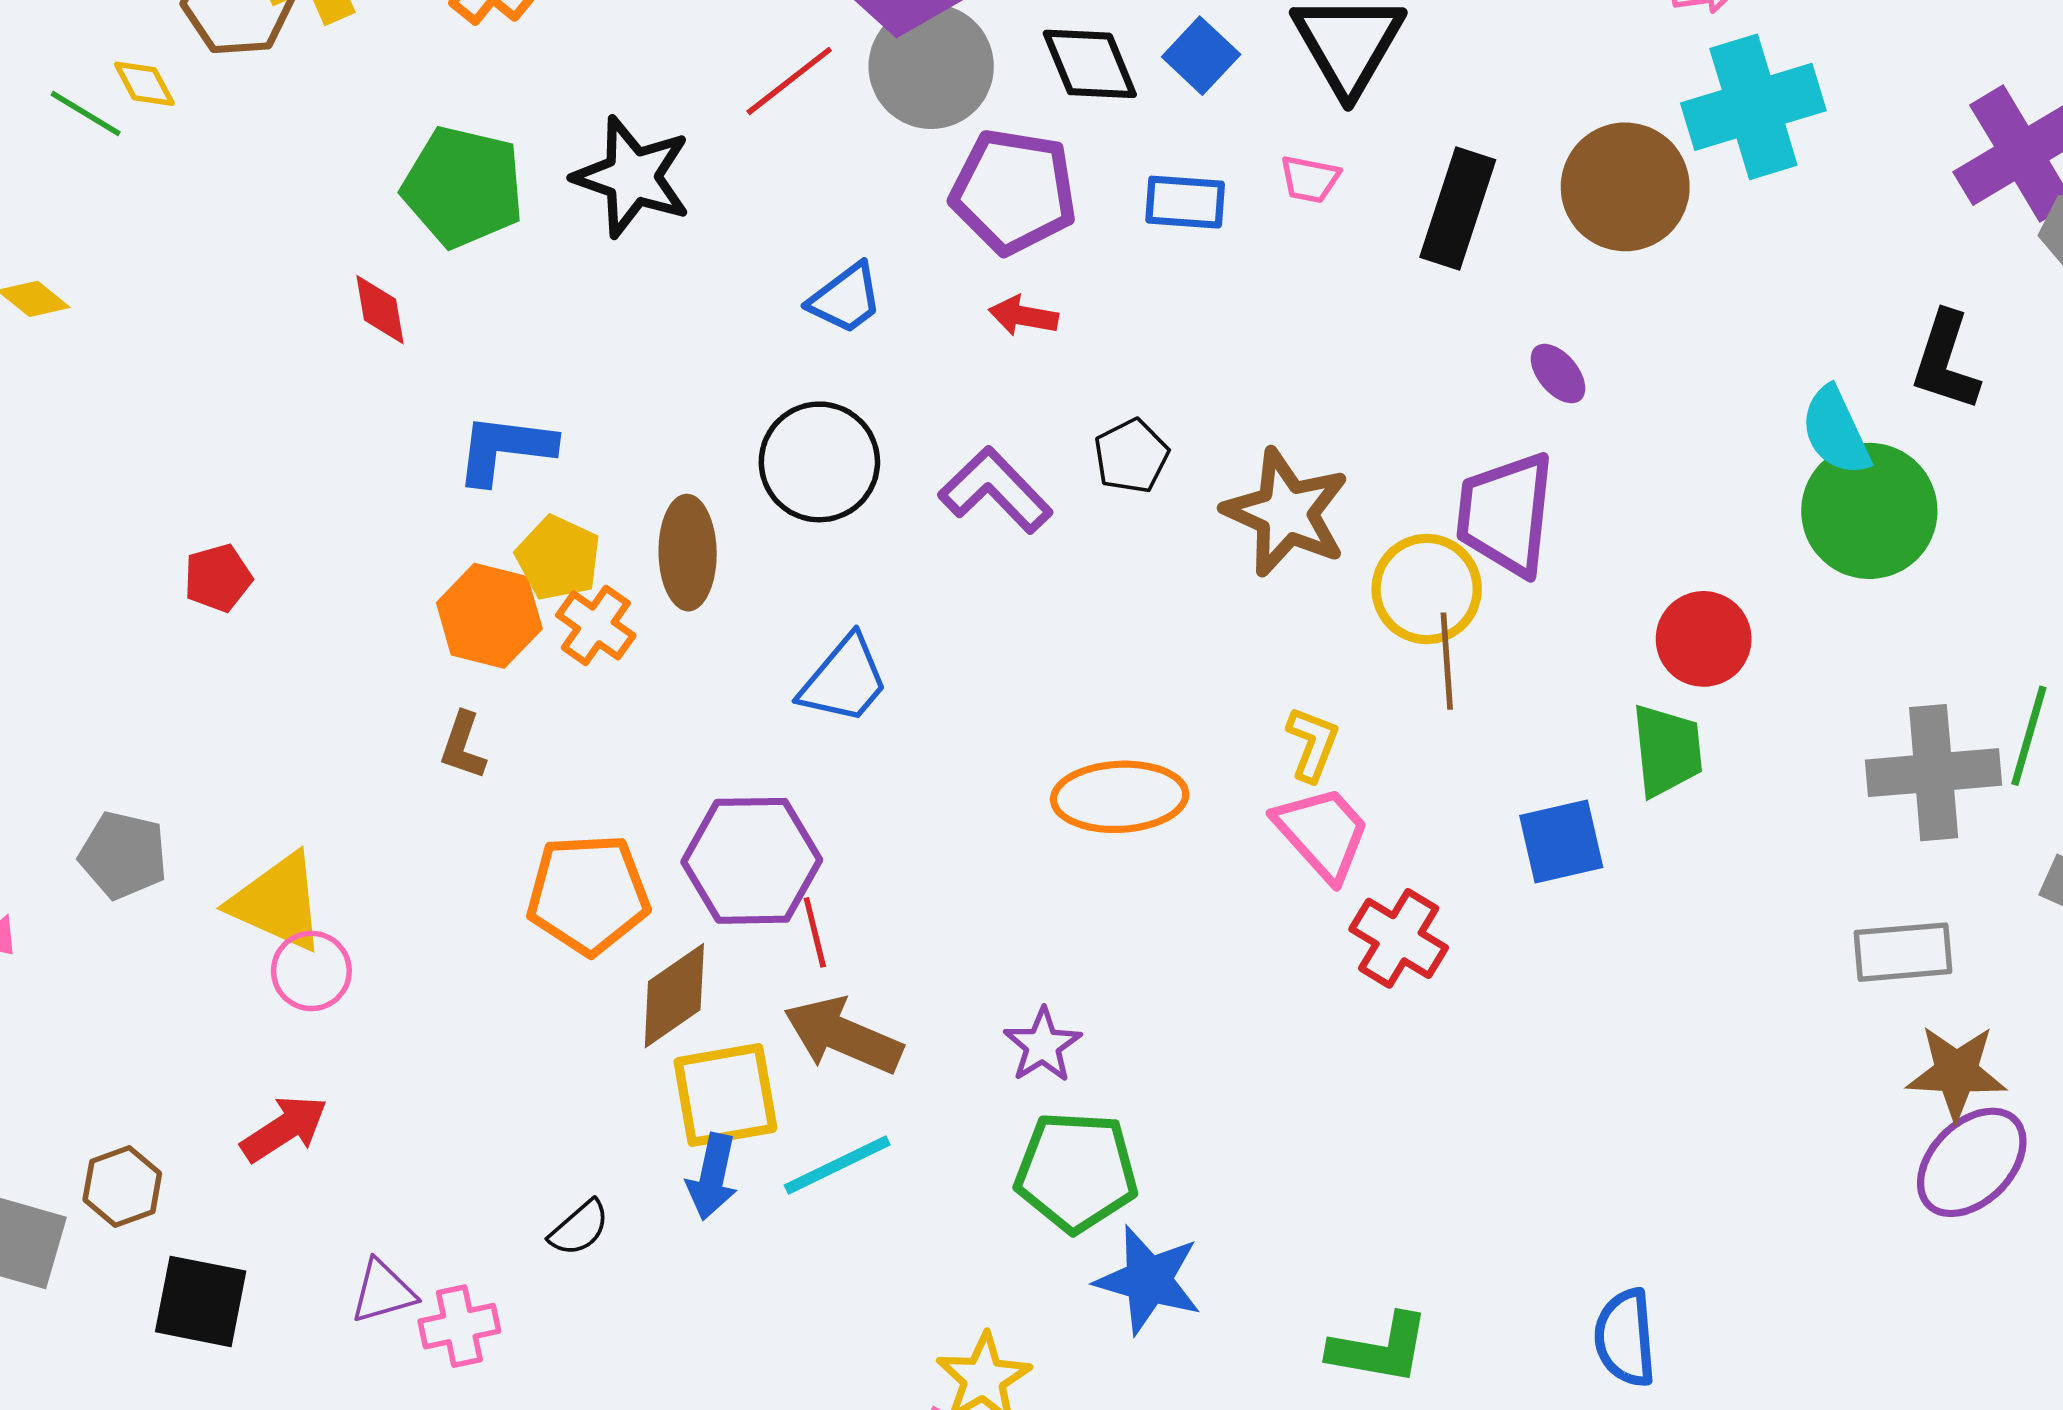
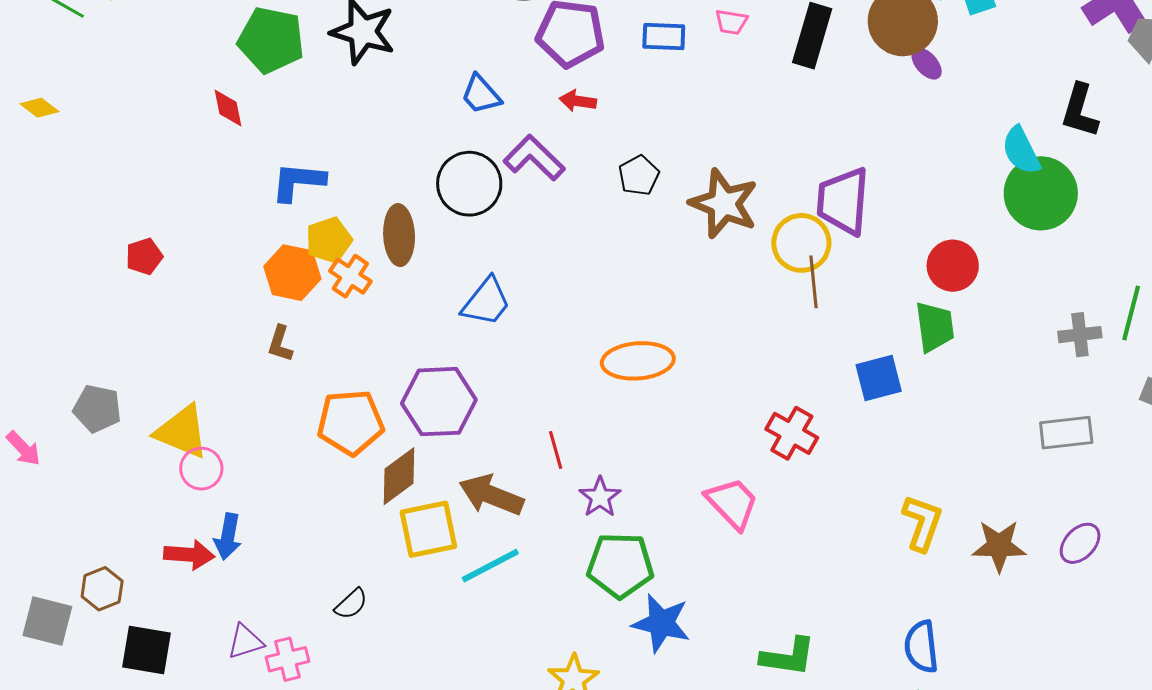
blue trapezoid: (846, 299) -> (481, 94), turned 87
purple ellipse: (1558, 374) -> (927, 64), moved
purple L-shape: (996, 490) -> (534, 158), moved
yellow pentagon: (558, 558) -> (329, 240), turned 30
yellow L-shape: (1312, 744) -> (922, 523), moved, size x1.4
gray cross: (1934, 773) -> (1080, 335), size x0.6
pink trapezoid: (1322, 833) -> (732, 503), moved
red line: (815, 932) -> (556, 450), moved
brown star: (1956, 1072) -> (999, 546), moved
red arrow: (284, 1129) -> (189, 555), turned 39
purple ellipse: (1972, 1162) -> (1080, 543), moved, size x0.7
blue arrow: (712, 1177) -> (228, 537), moved

